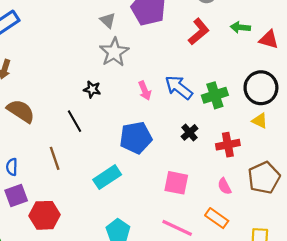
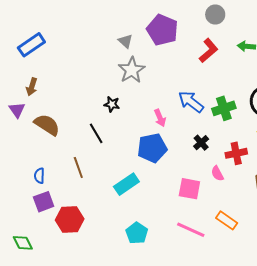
pink arrow: (145, 91) -> (160, 118), moved
pink semicircle: (224, 186) -> (217, 173), moved

